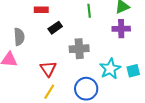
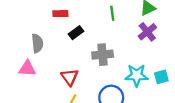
purple cross: (121, 29) -> (147, 32), turned -36
cyan star: (110, 69) -> (137, 75), turned 30

